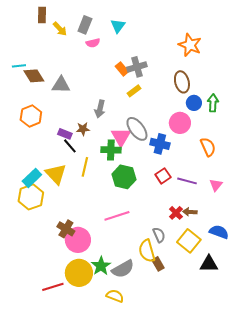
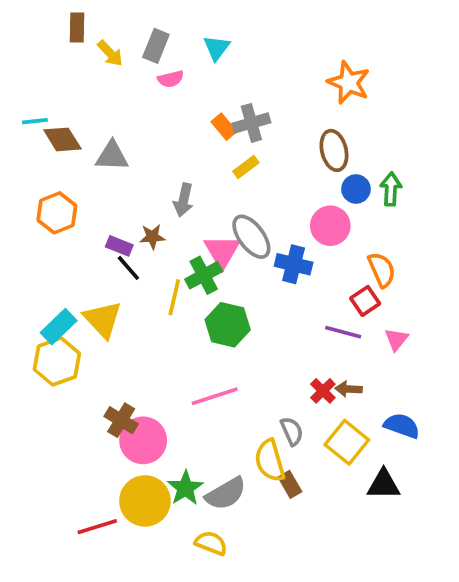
green cross: (111, 150) -> (204, 275), turned -30
yellow line: (85, 167) -> (174, 297), moved
red square: (163, 176) -> (365, 301), moved

